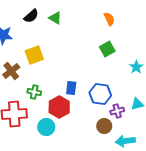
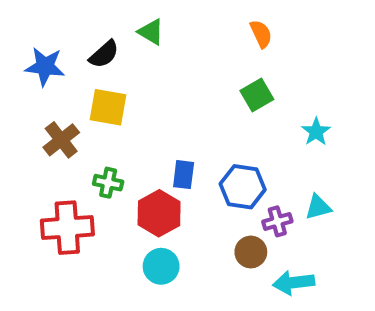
black semicircle: (31, 16) -> (104, 54), moved
yellow square: (34, 55) -> (108, 107), turned 30
cyan circle: (46, 127) -> (161, 266), moved

